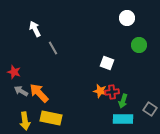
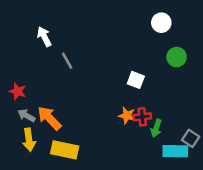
cyan rectangle: (123, 119) -> (175, 151), moved
yellow arrow: (25, 121) -> (29, 140), moved

